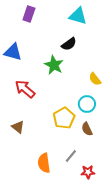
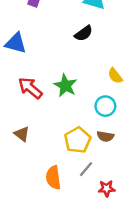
green star: (54, 65) -> (65, 85), moved
yellow pentagon: (64, 118) -> (78, 140), moved
brown semicircle: (87, 129) -> (105, 136), turned -56

